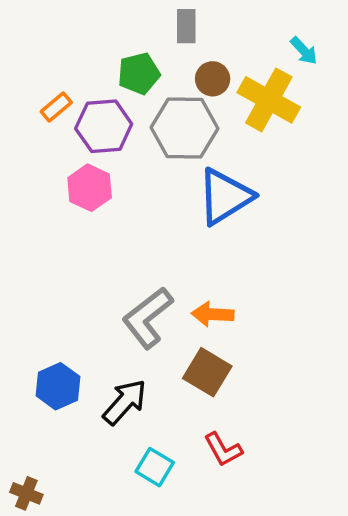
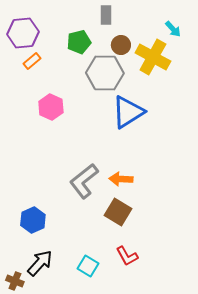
purple hexagon: (104, 126) -> (23, 33), moved
black arrow: (125, 402) -> (40, 263), moved

